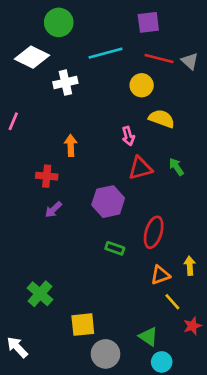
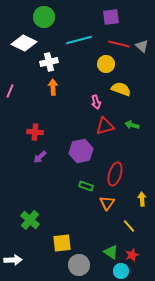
orange arrow: (71, 145) -> (53, 87), moved
green arrow: (176, 167) -> (132, 125), turned -40
orange triangle: (160, 275) -> (107, 203), moved, turned -35
red star: (192, 326) -> (132, 255), moved
white arrow: (17, 347) -> (13, 260), turned 132

